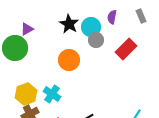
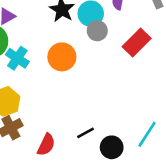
cyan cross: (52, 94) -> (17, 58), moved

